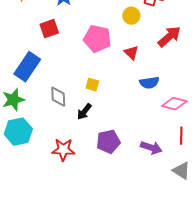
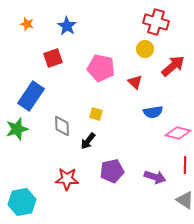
yellow circle: (131, 16) -> (145, 49), moved
cyan hexagon: (18, 132) -> (22, 202), moved

